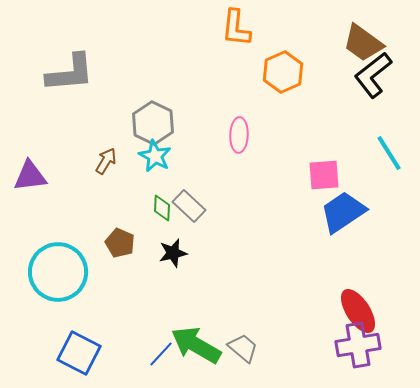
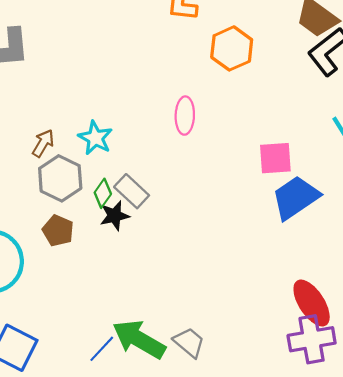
gray hexagon: (153, 123) -> (60, 178), moved
green diamond: (162, 208) -> (103, 193), turned 32
black star: (173, 253) -> (115, 216), moved

